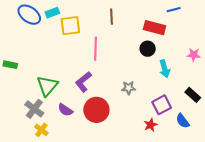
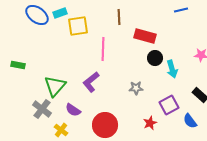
red rectangle: (155, 28) -> (145, 36), moved
black circle: (148, 49) -> (155, 58), moved
red circle: (96, 110) -> (105, 125), moved
red star: (151, 125) -> (150, 123), moved
yellow cross: (41, 130) -> (61, 130), moved

